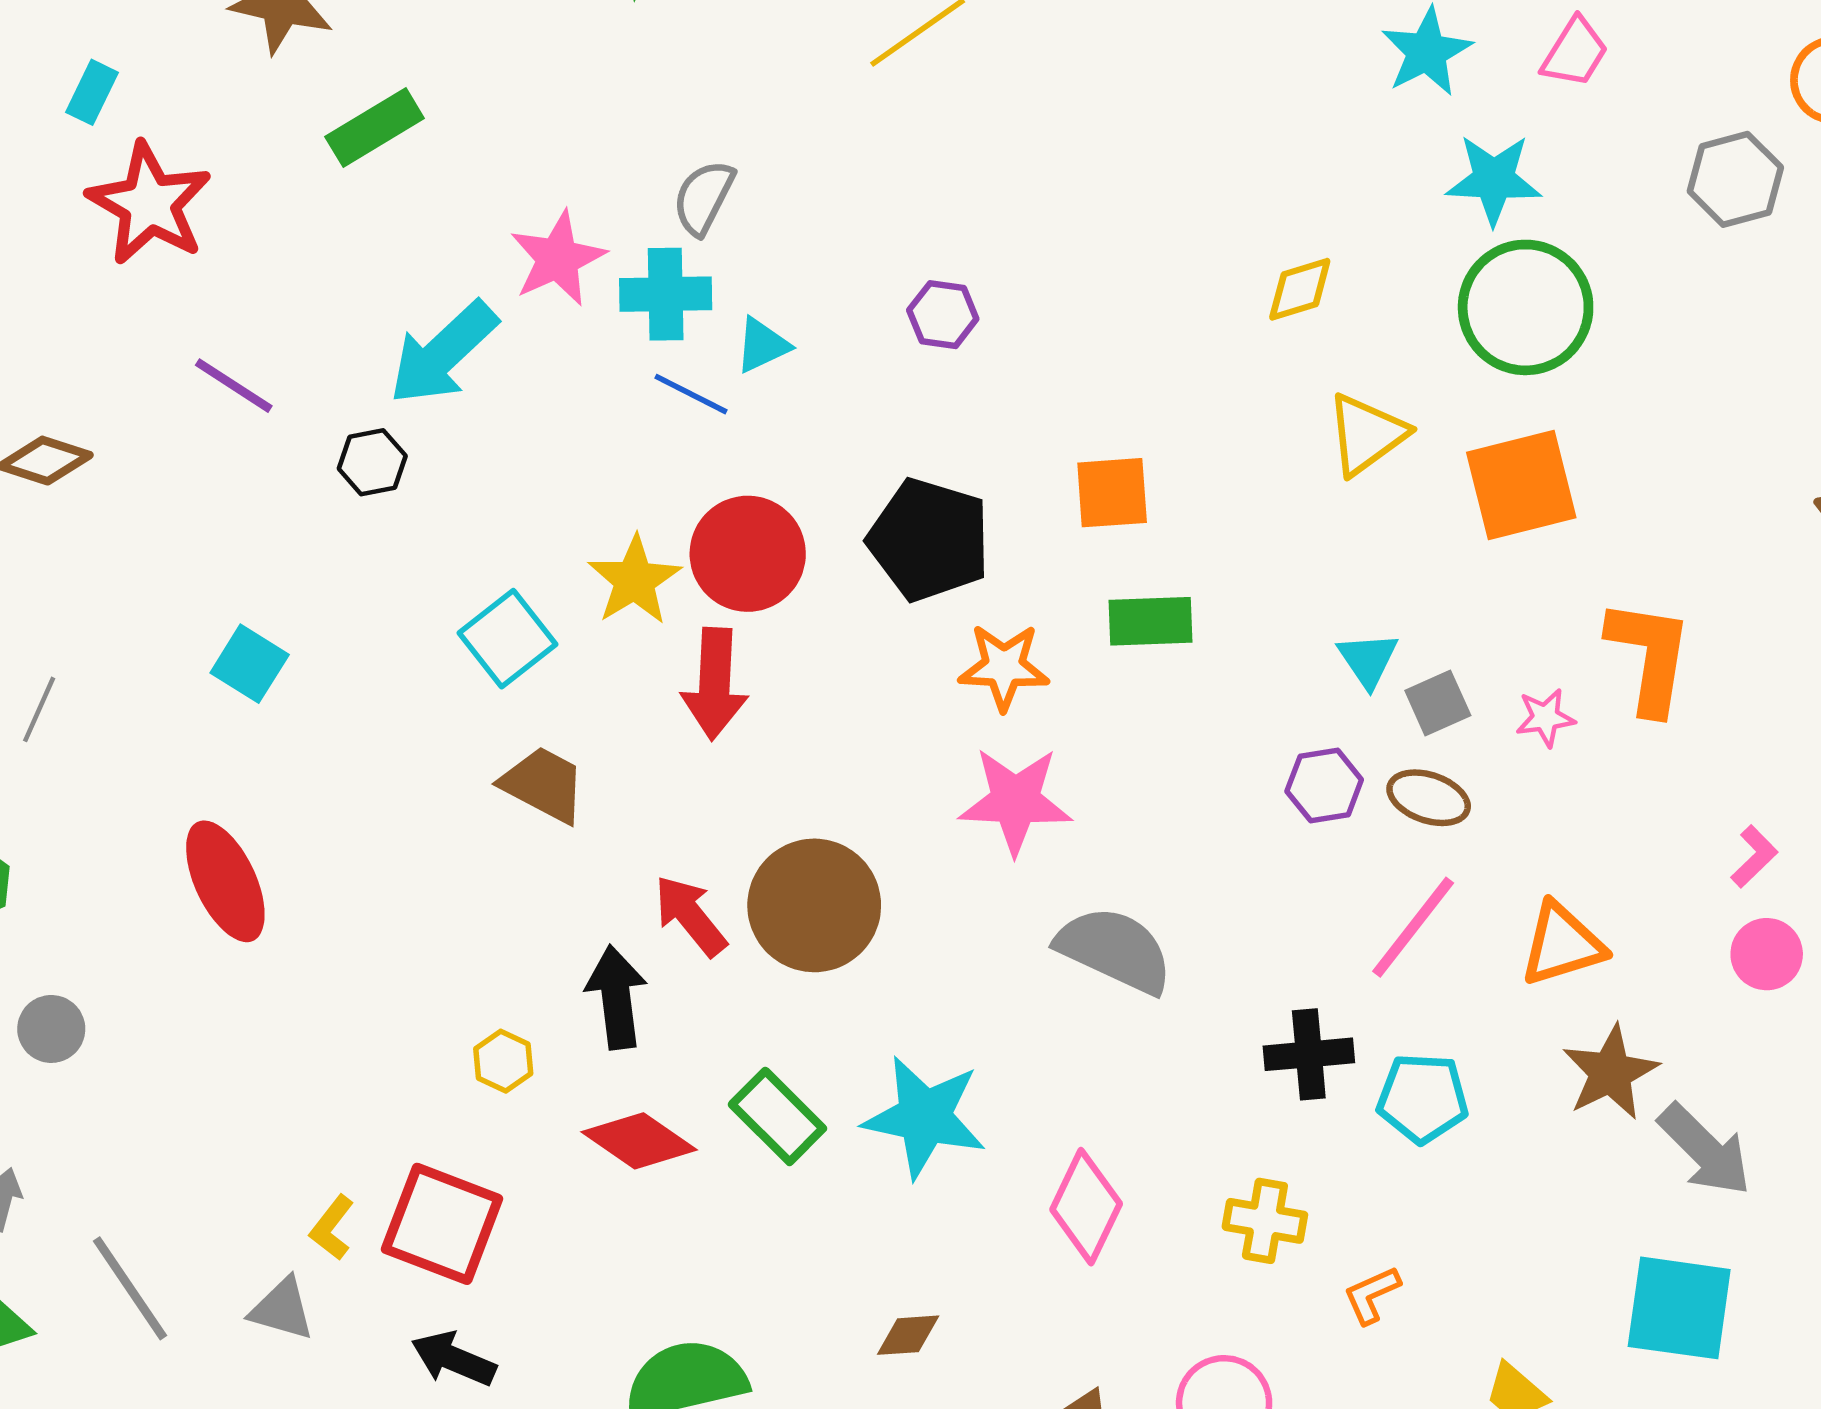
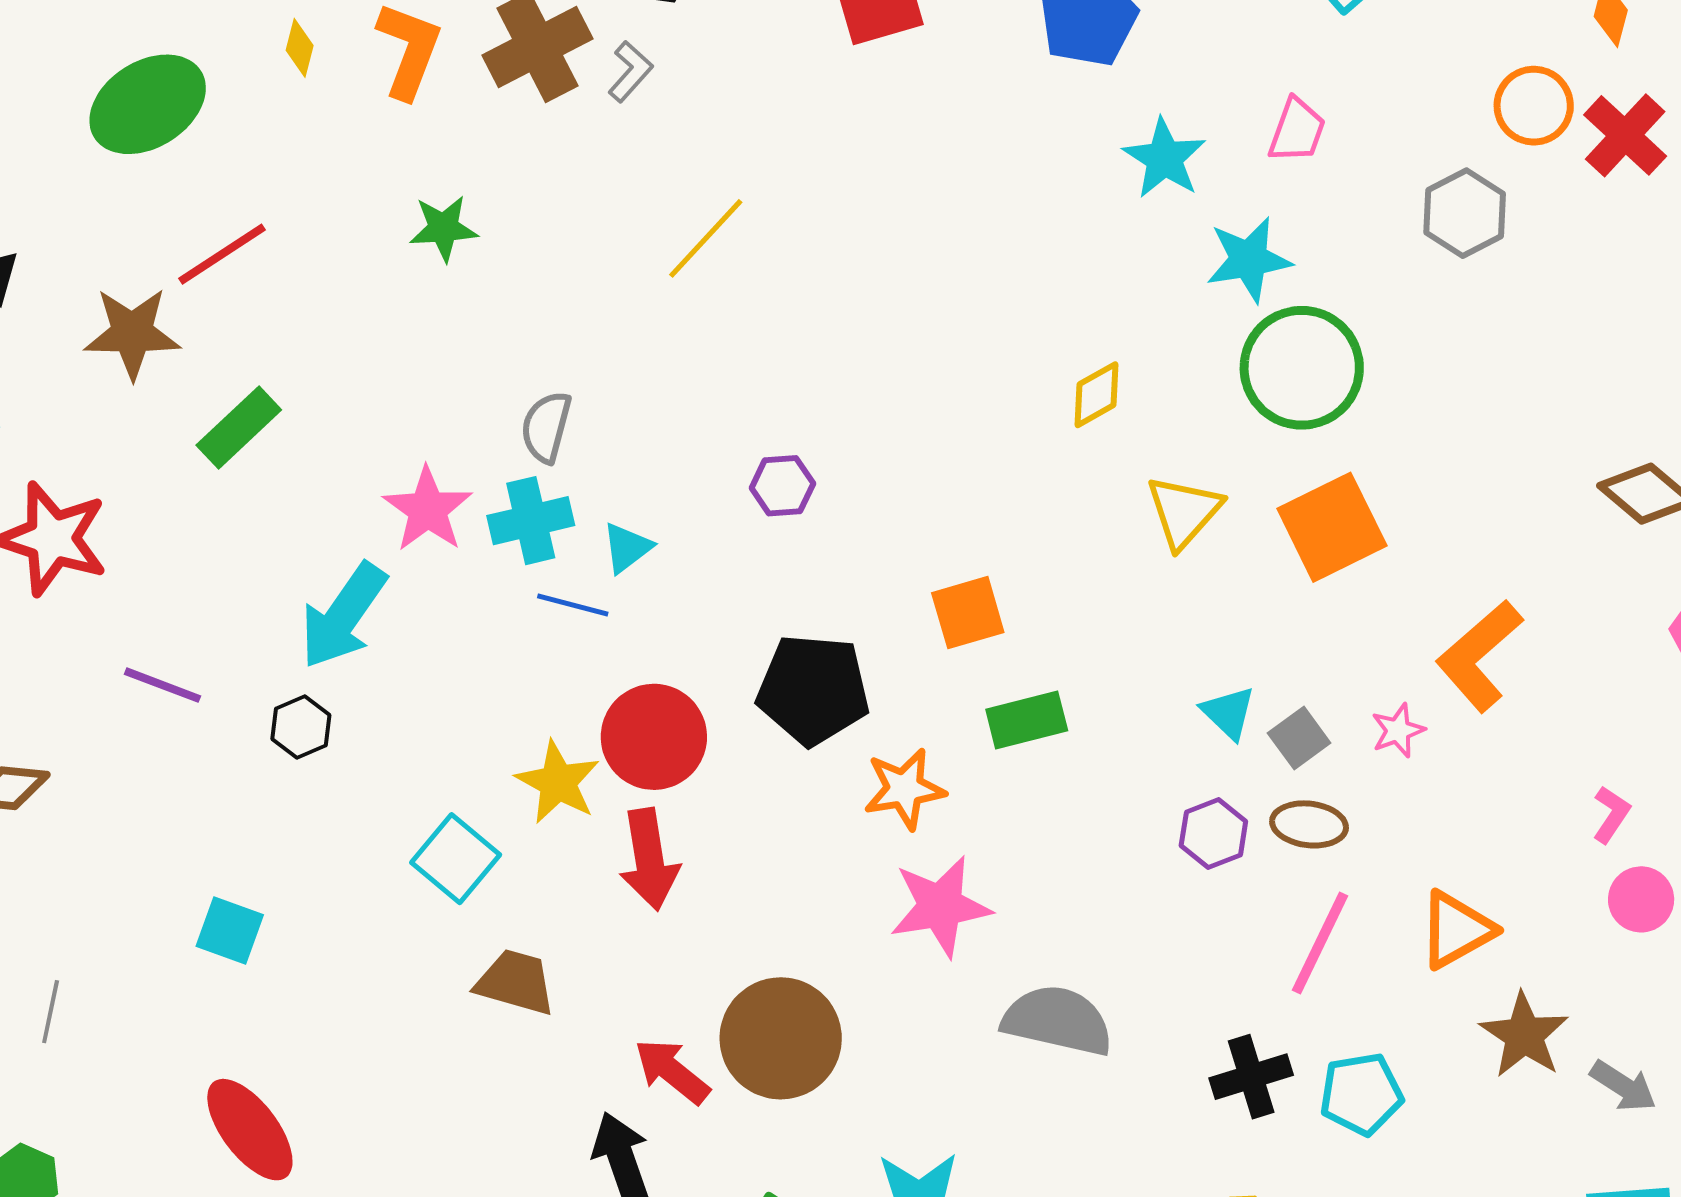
orange L-shape: (1649, 656) -> (1479, 656), turned -128
gray arrow: (1705, 1150) -> (1623, 1086), size x0.7

